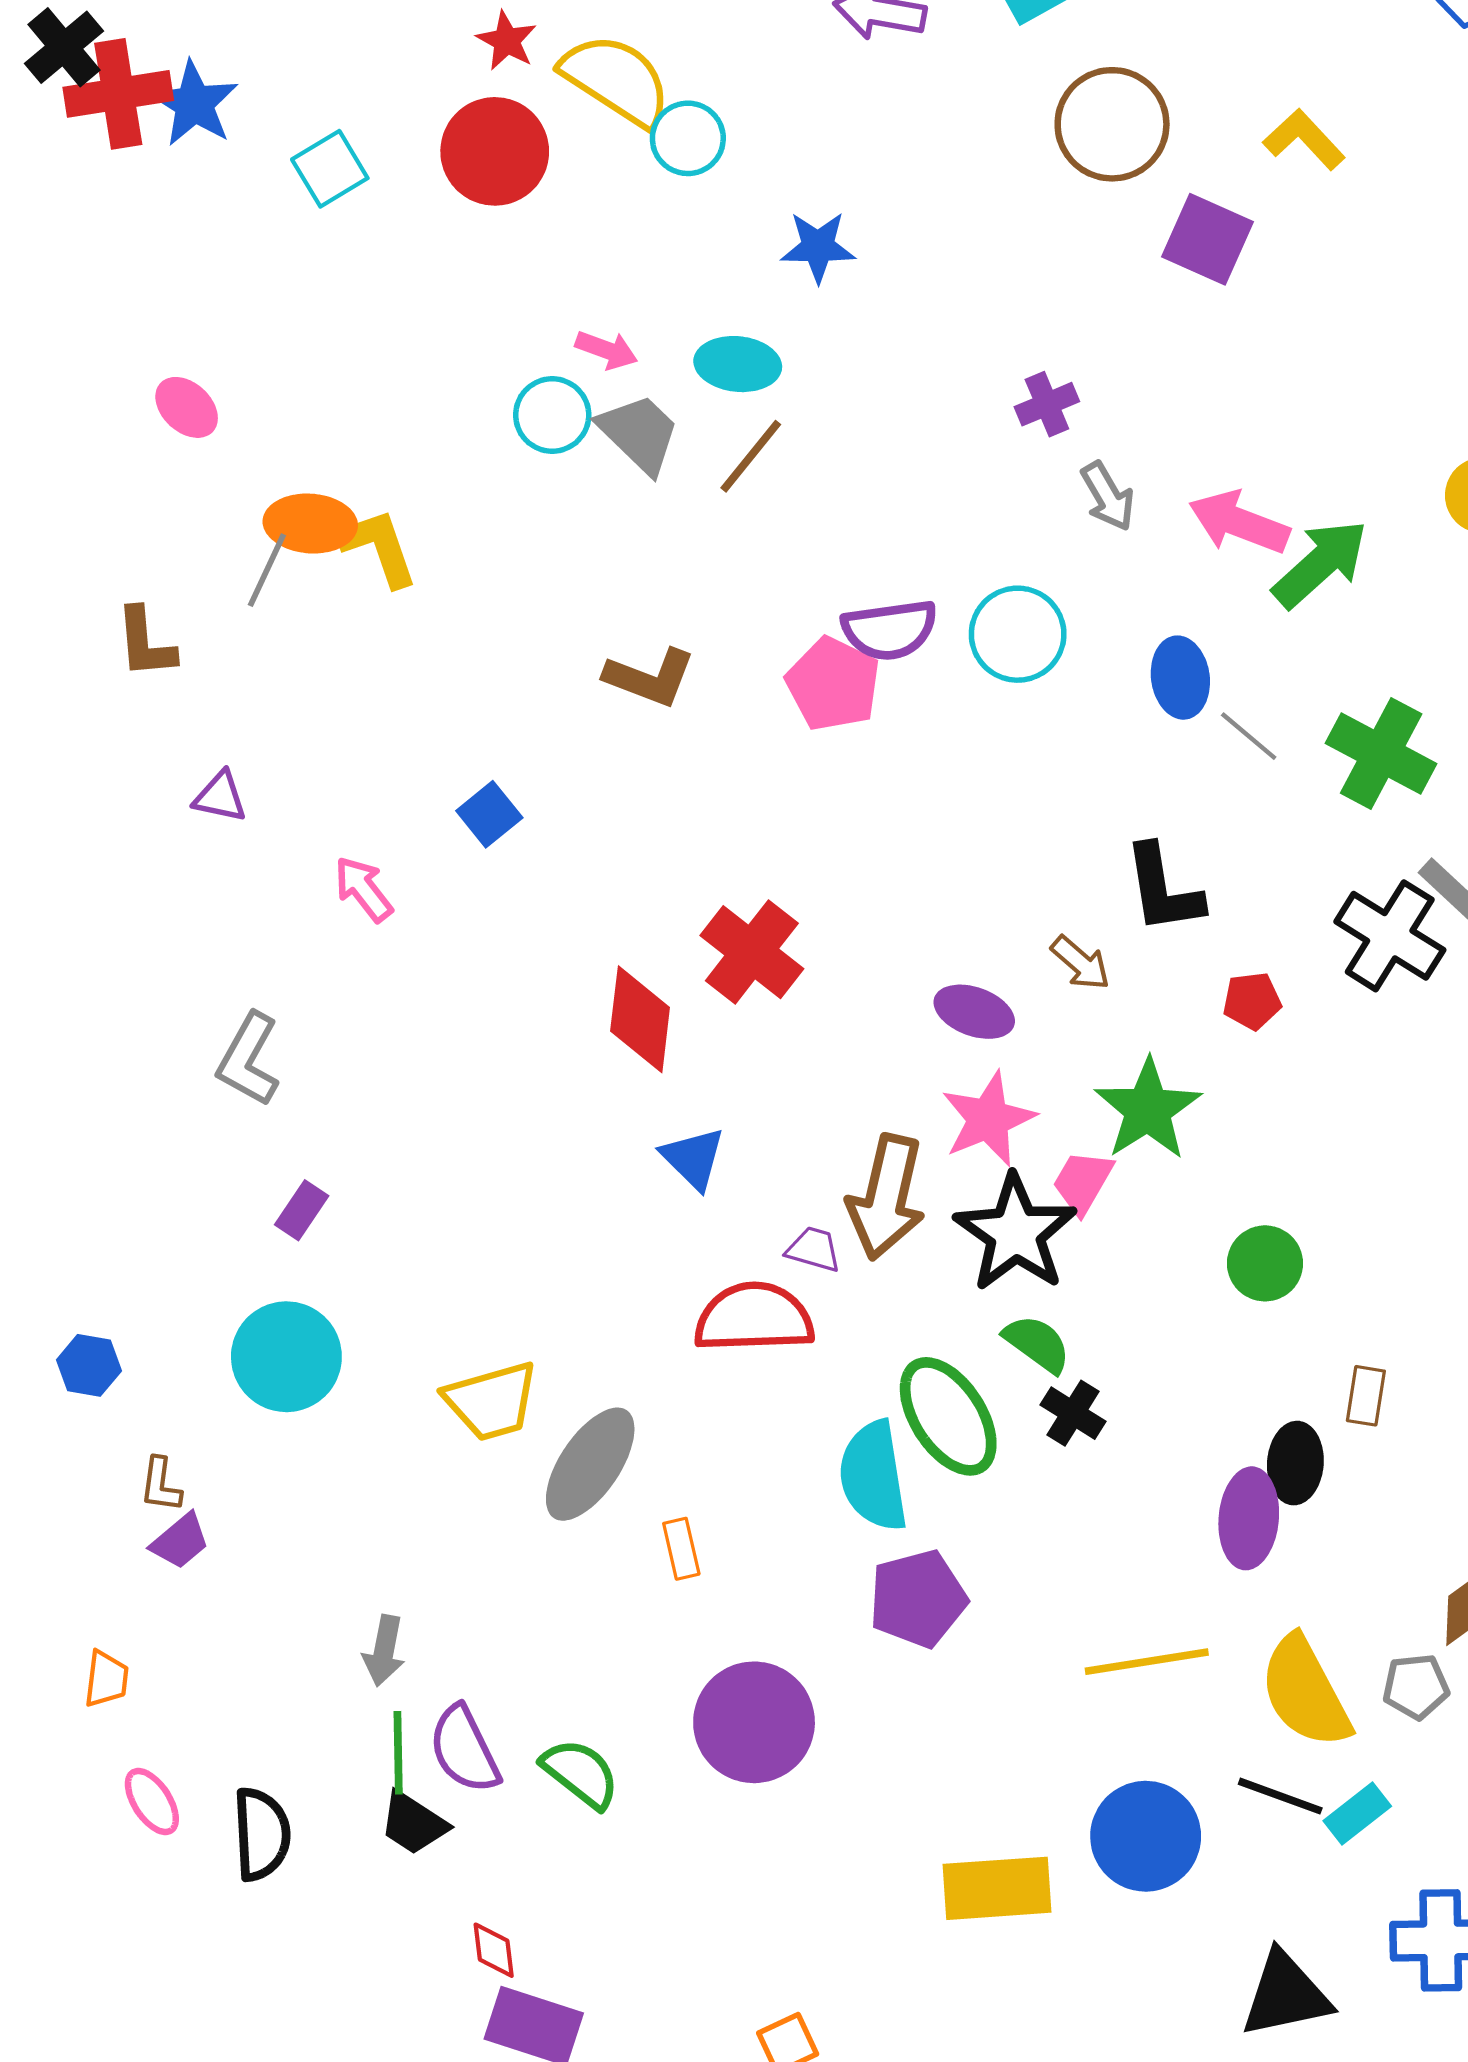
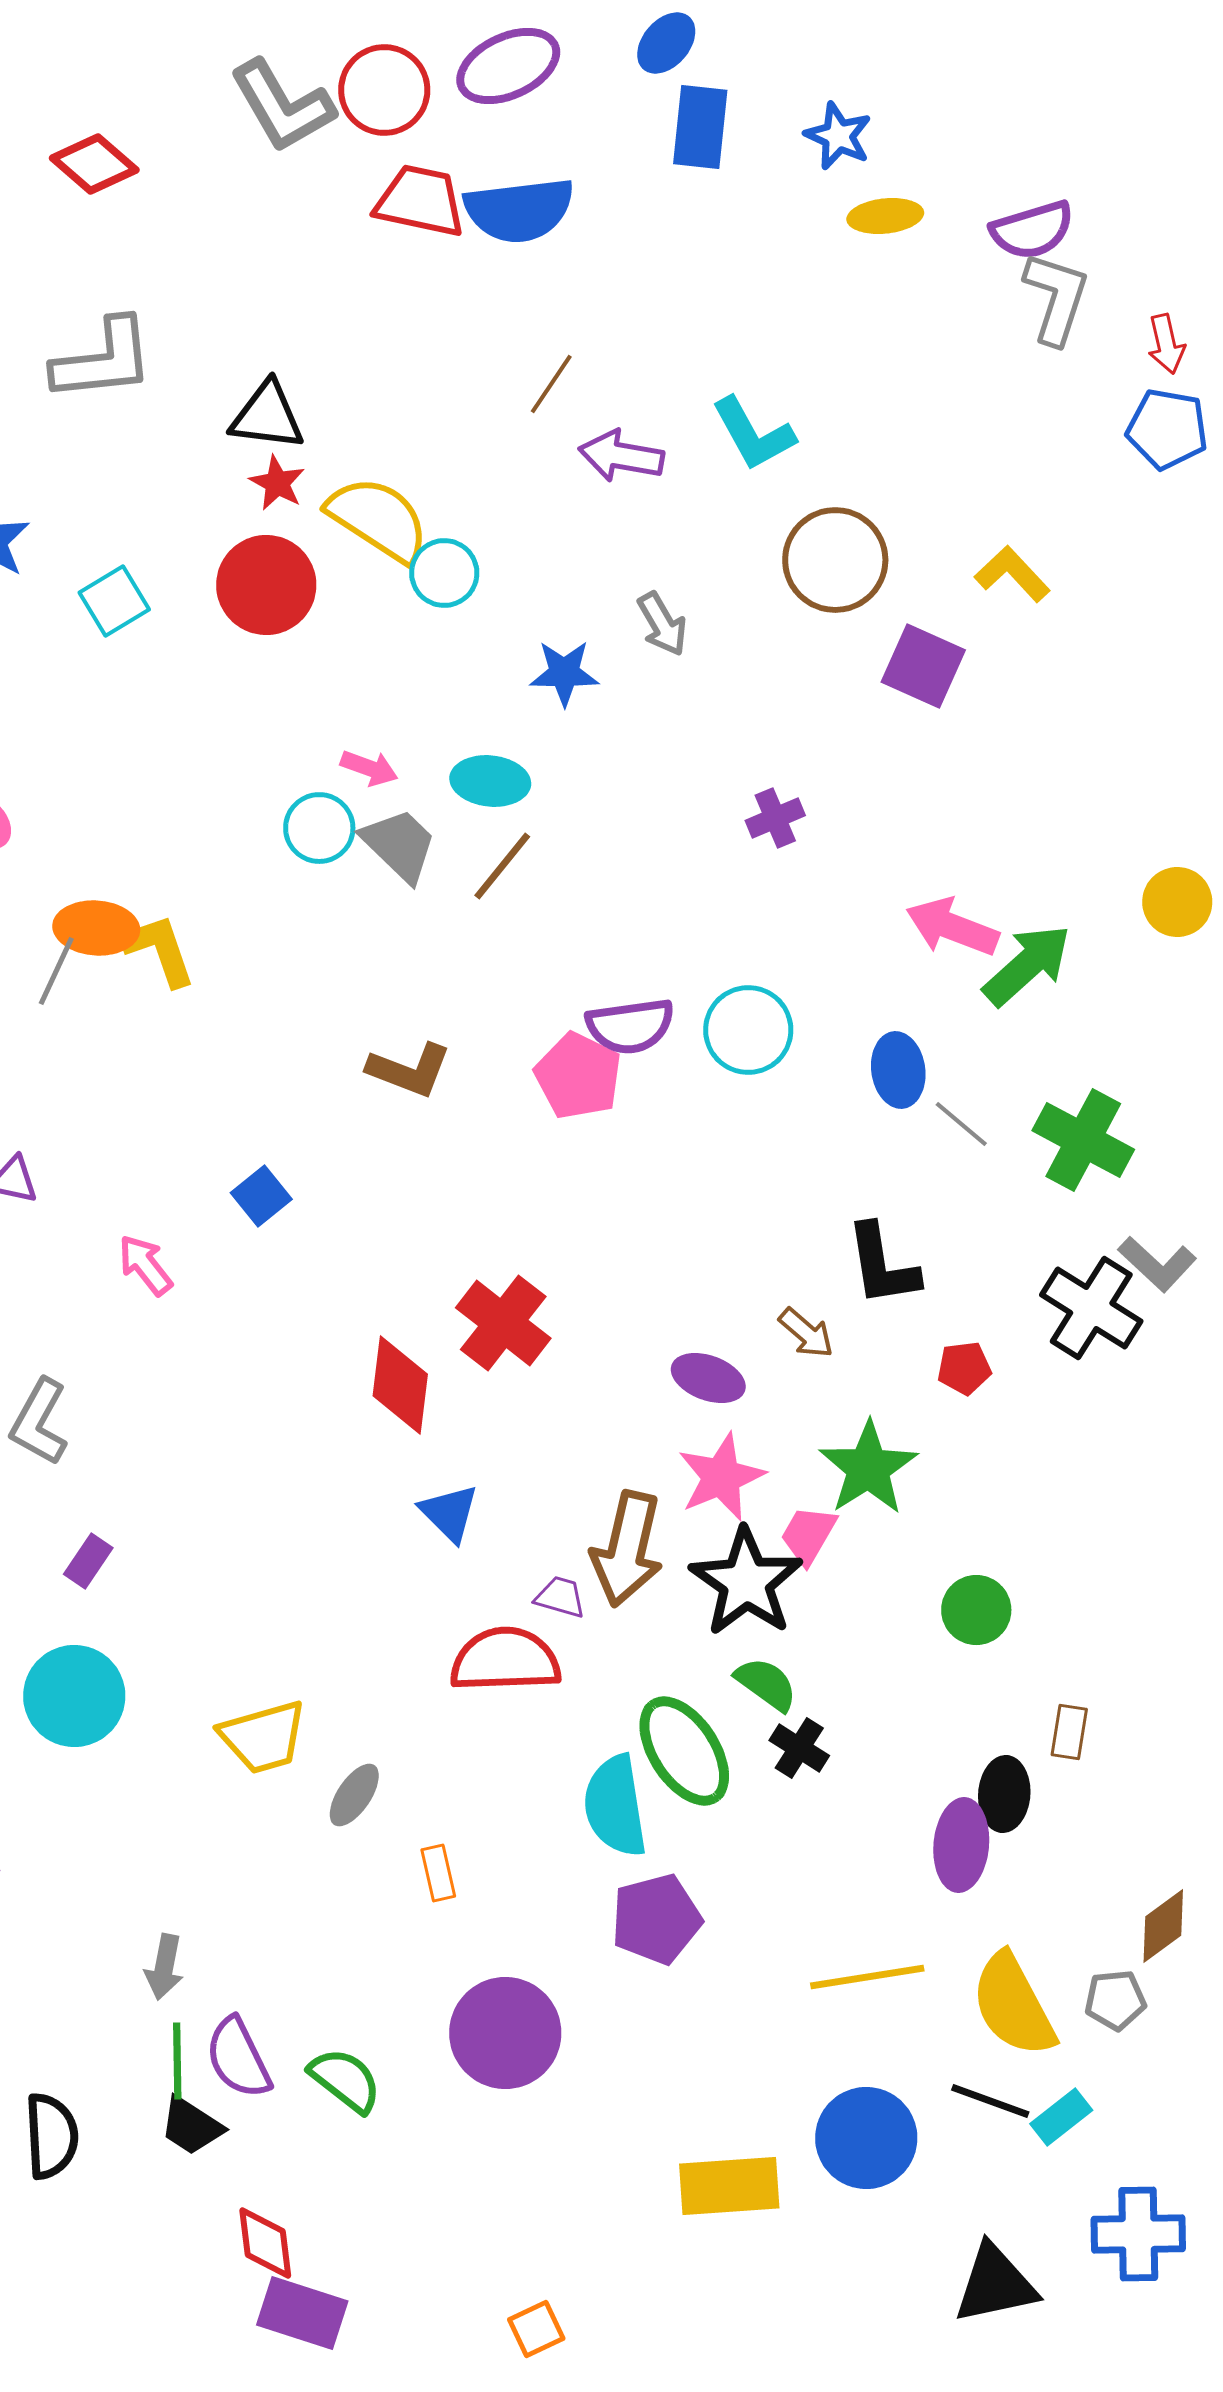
gray arrow: (1108, 496) -> (662, 624), moved
gray ellipse: (590, 1464) -> (354, 1795), size x0.6
red diamond: (494, 1950) -> (265, 2243), size x1.4

